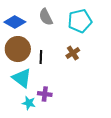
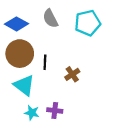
brown cross: (73, 53) -> (72, 74), moved
purple cross: (45, 94) -> (55, 110), moved

